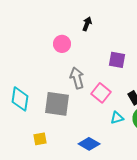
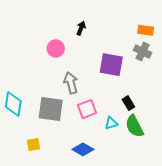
purple square: (117, 60) -> (111, 65), size x1.4
pink square: (101, 93) -> (87, 109), moved, turned 30

